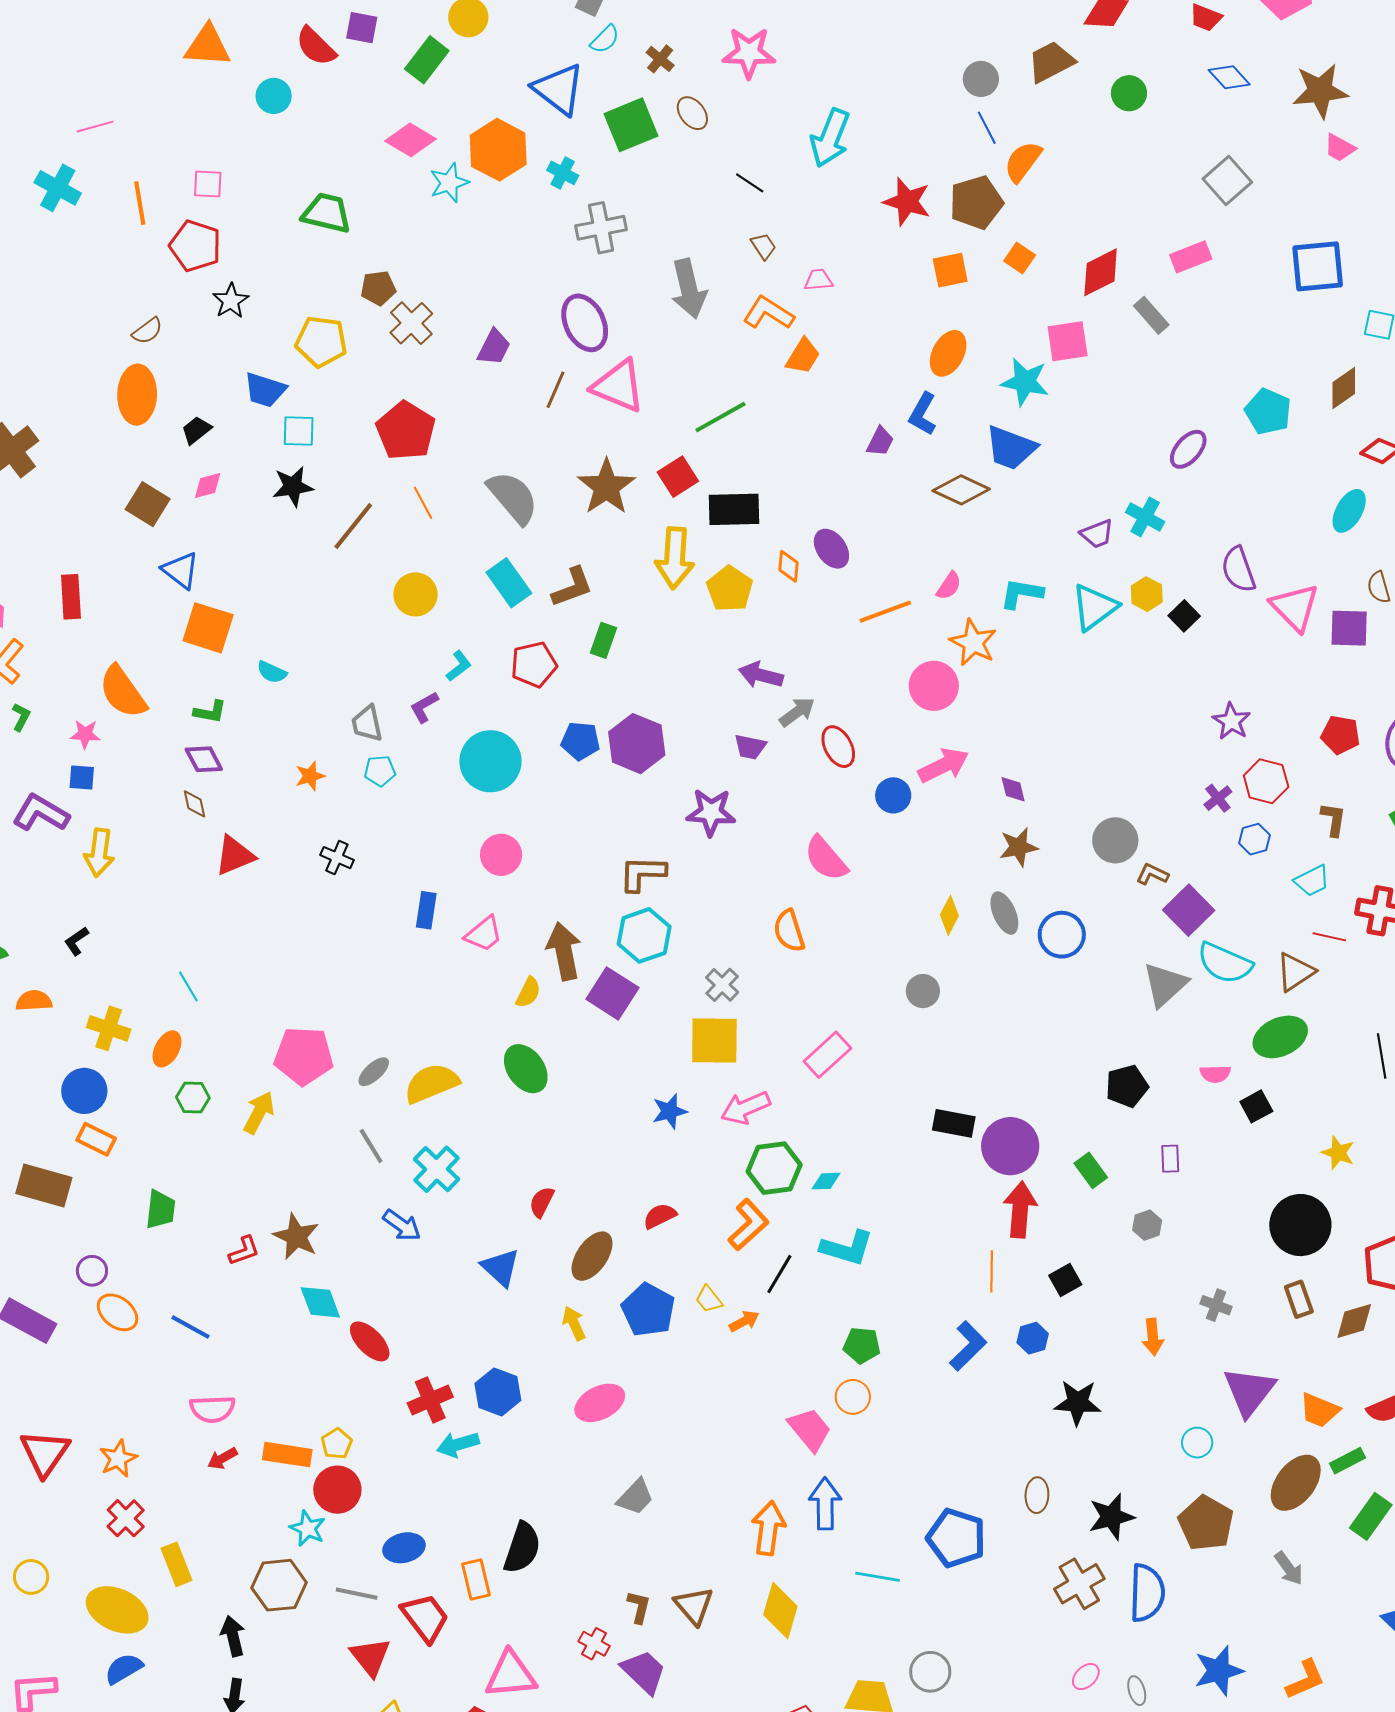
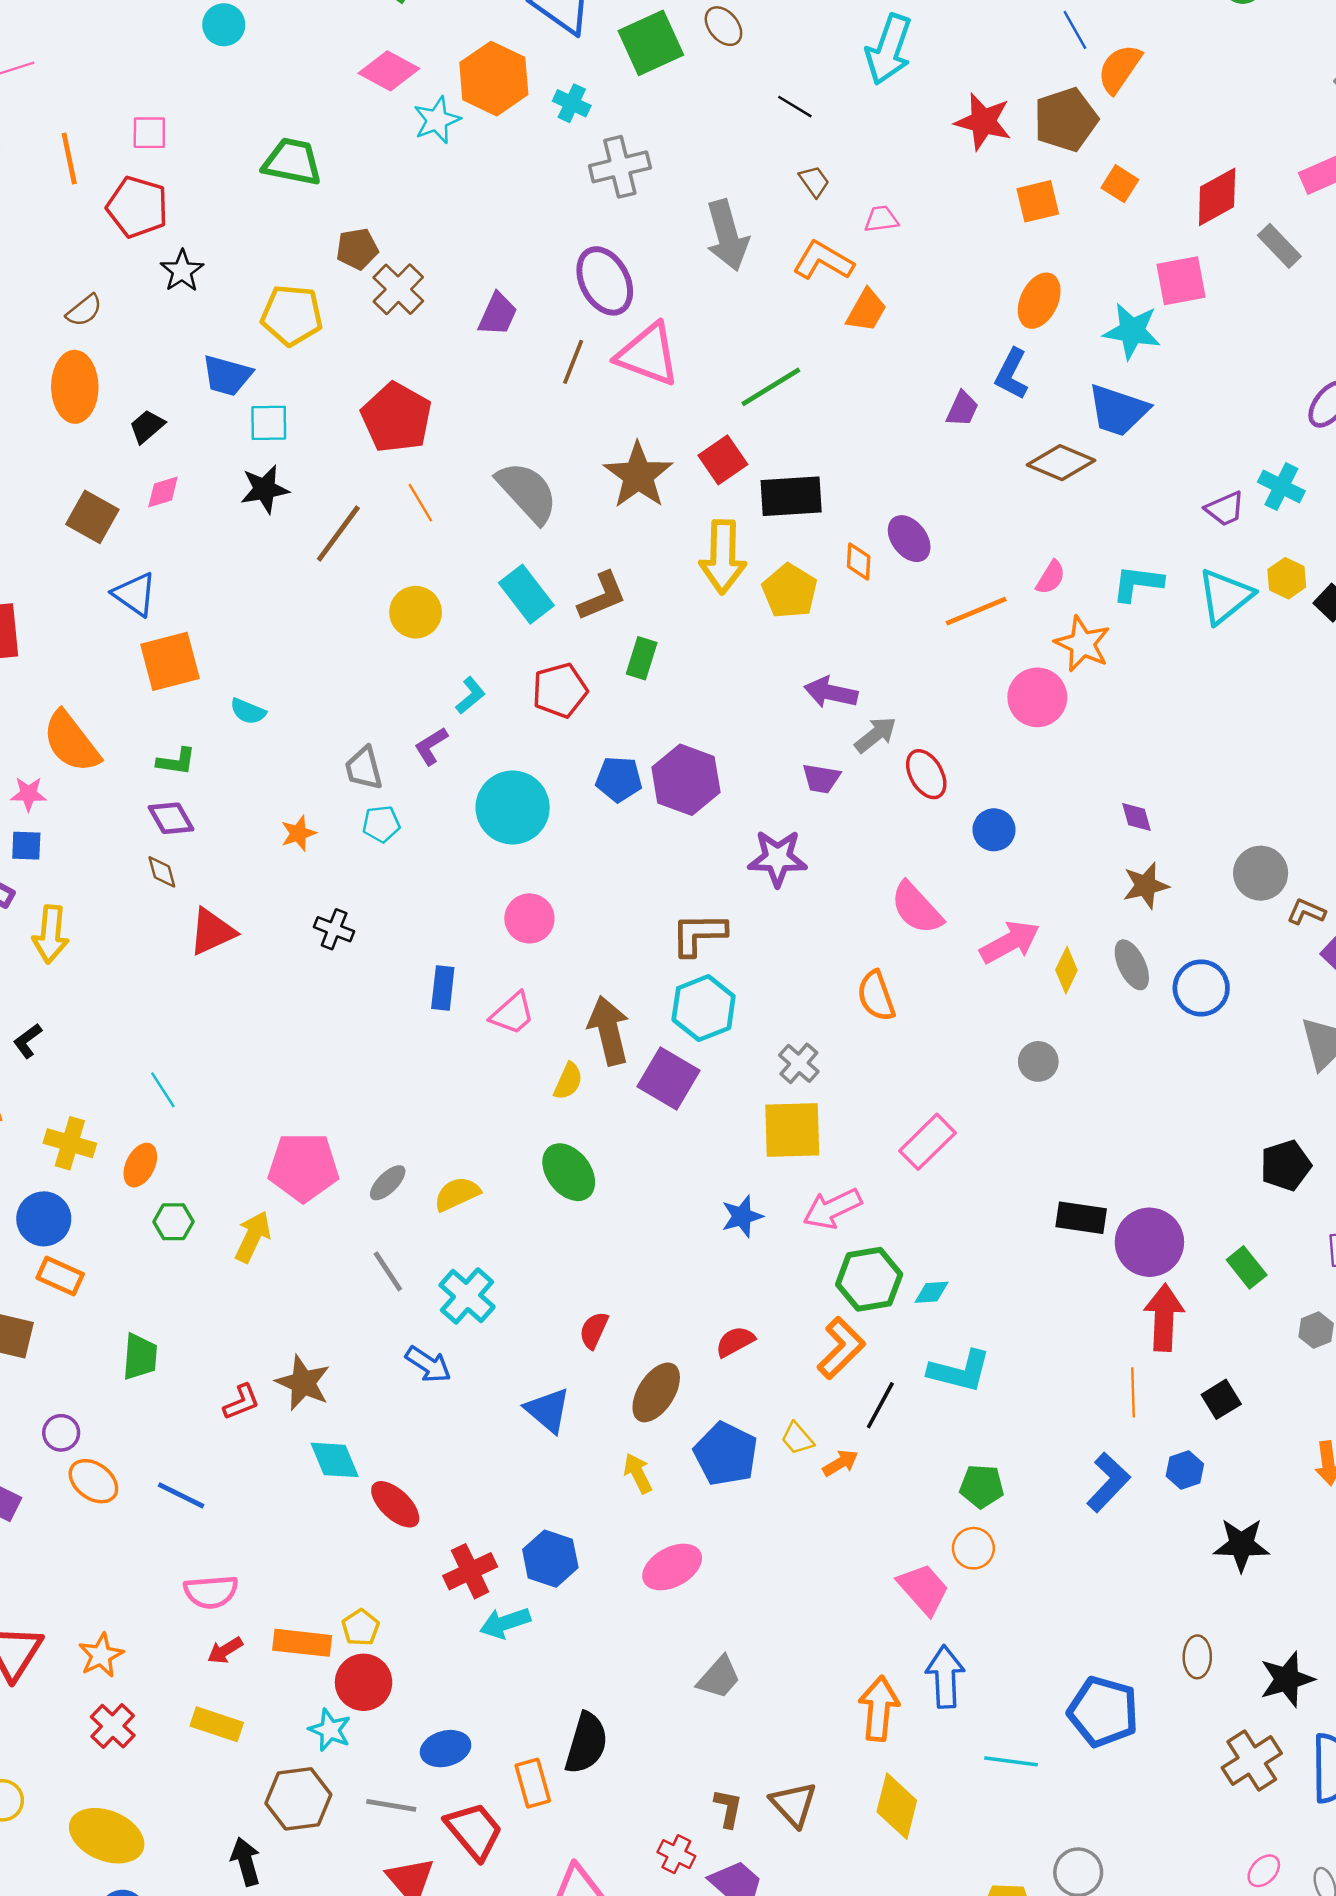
orange square: (208, 628) -> (170, 661), turned -30
pink arrow: (944, 765) -> (1010, 942), moved
yellow semicircle: (431, 1083) -> (457, 1194), size x0.7
yellow rectangle: (177, 1564) -> (217, 1724), moved, turned -48

